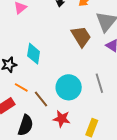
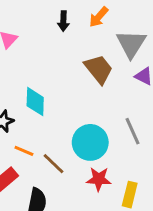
red star: (62, 119) -> (99, 179), moved

